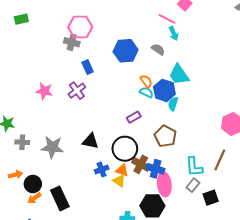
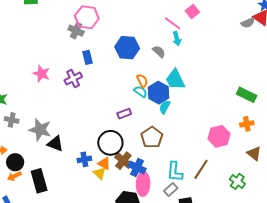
black triangle: (90, 141) -> (55, 144), moved

